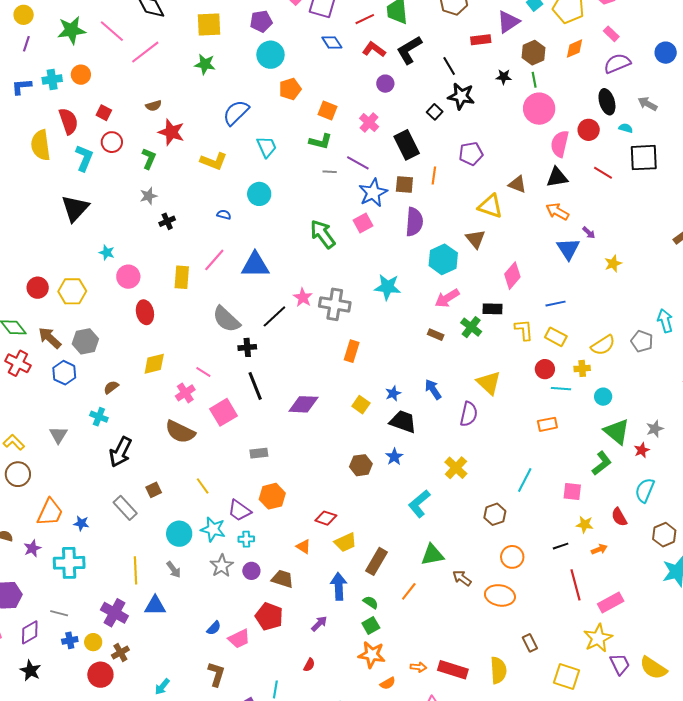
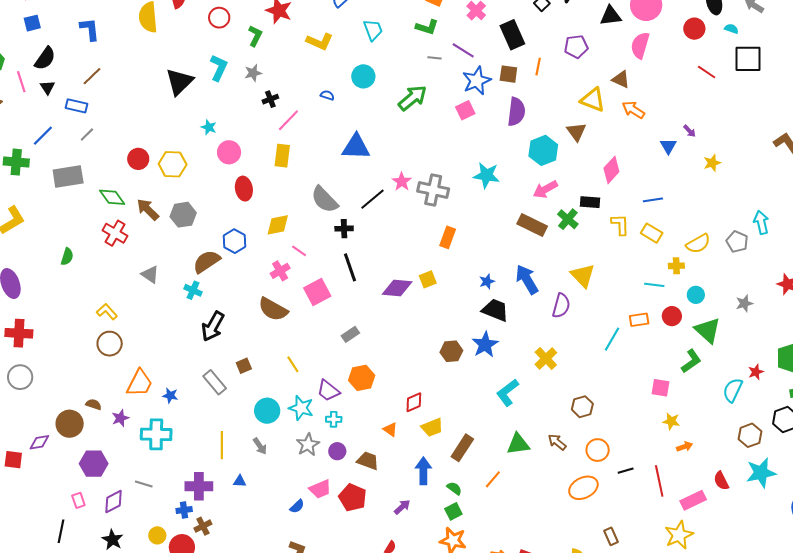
pink semicircle: (560, 144) -> (640, 45), moved
cyan L-shape: (84, 158) -> (219, 68), moved
black triangle: (557, 177) -> (611, 16), moved
orange arrow: (557, 212) -> (633, 110), moved
green arrow: (323, 234) -> (413, 98), moved, turned 84
blue triangle: (568, 249) -> (668, 146), size x0.7
pink line: (214, 260) -> (288, 120), moved
brown rectangle: (436, 335) -> (532, 225), size x1.8
yellow diamond: (154, 364) -> (278, 225), moved
red circle: (545, 369) -> (672, 316), moved
blue hexagon: (64, 373) -> (235, 241), moved
brown semicircle: (111, 387) -> (207, 262), size x1.8
blue arrow: (433, 389) -> (527, 279), size x1.4
yellow square: (361, 405) -> (428, 279), moved, turned 30
gray star: (655, 429) -> (744, 303), moved
gray triangle: (58, 435) -> (150, 274), moved, turned -30
red star: (642, 450) -> (756, 372), moved
gray rectangle: (259, 453) -> (350, 334), turned -30
blue star: (394, 457) -> (485, 345), size x1.5
cyan line: (525, 480) -> (612, 339), moved
red semicircle: (619, 517) -> (721, 481), moved
red diamond: (326, 518) -> (414, 402), turned -45
black line: (561, 546) -> (626, 471), moved
brown arrow: (462, 578) -> (557, 442), moved
orange ellipse: (500, 595) -> (583, 488), turned -40
blue triangle: (155, 606) -> (240, 481), size x0.6
purple cross: (114, 613) -> (199, 486), turned -32
pink trapezoid: (239, 639) -> (320, 489), moved
blue cross: (70, 640) -> (184, 510), moved
yellow circle: (93, 642) -> (157, 535), moved

